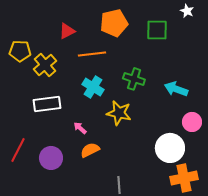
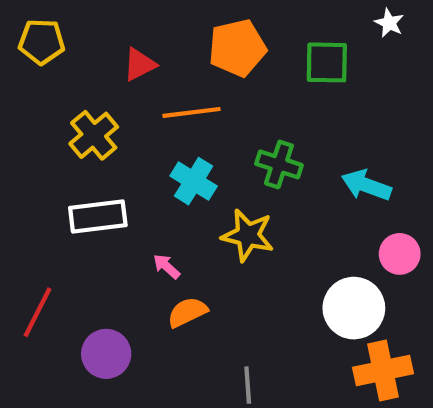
yellow pentagon: (20, 51) -> (42, 42), moved
purple circle: (51, 158) -> (106, 354), moved

